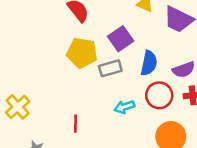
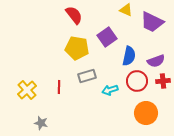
gray rectangle: (110, 68) -> (87, 76), moved
red line: (76, 124) -> (59, 87), moved

